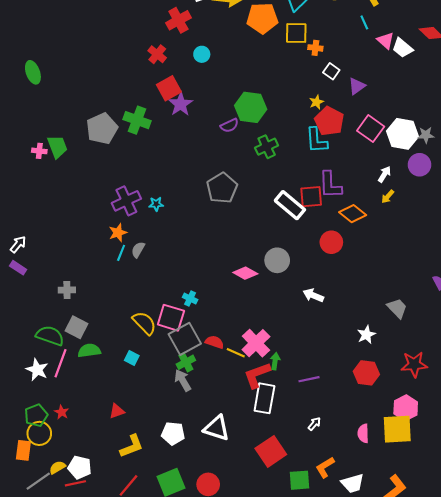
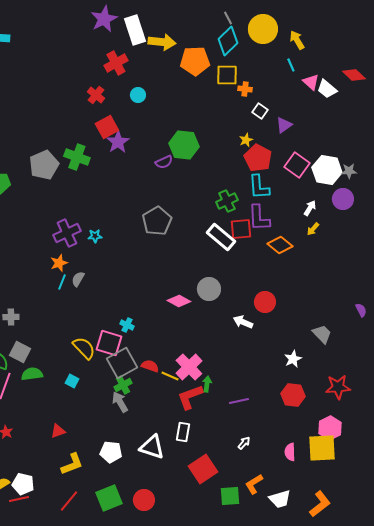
cyan L-shape: (316, 140) -> (259, 187), moved
green cross: (267, 147) -> (227, 201), moved
red circle: (331, 242) -> (265, 302), moved
white rectangle: (264, 398) -> (183, 432), moved, size x0.7

